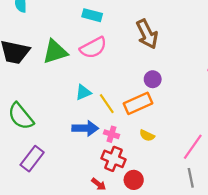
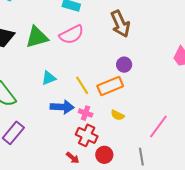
cyan triangle: (83, 92) -> (49, 78), moved
gray line: (191, 178) -> (141, 157), moved

